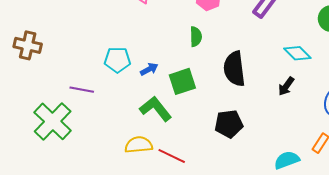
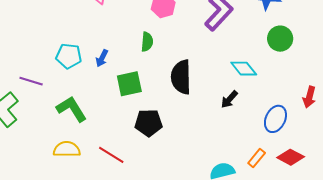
blue arrow: (149, 69) -> (102, 58), moved, turned 138
green L-shape: (156, 109) -> (72, 109), moved
black pentagon: (229, 124) -> (148, 123), moved
yellow semicircle: (139, 145) -> (67, 149), moved

